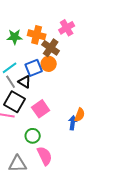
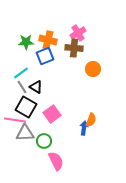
brown cross: (51, 48) -> (74, 48), moved, turned -30
orange circle: (49, 64) -> (93, 69), moved
blue square: (34, 68) -> (45, 56), moved
gray triangle: (18, 164) -> (25, 133), moved

